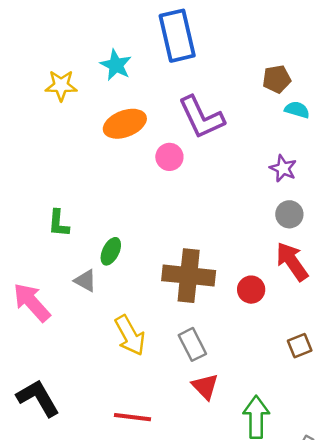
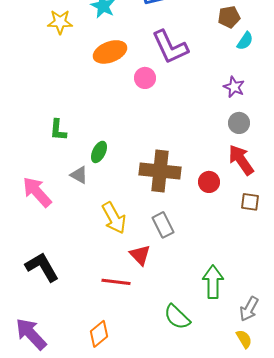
cyan semicircle: (297, 110) -> (245, 41), turned 108
brown square: (300, 346) -> (250, 202), moved, turned 30
red triangle: (205, 387) -> (140, 255), moved

